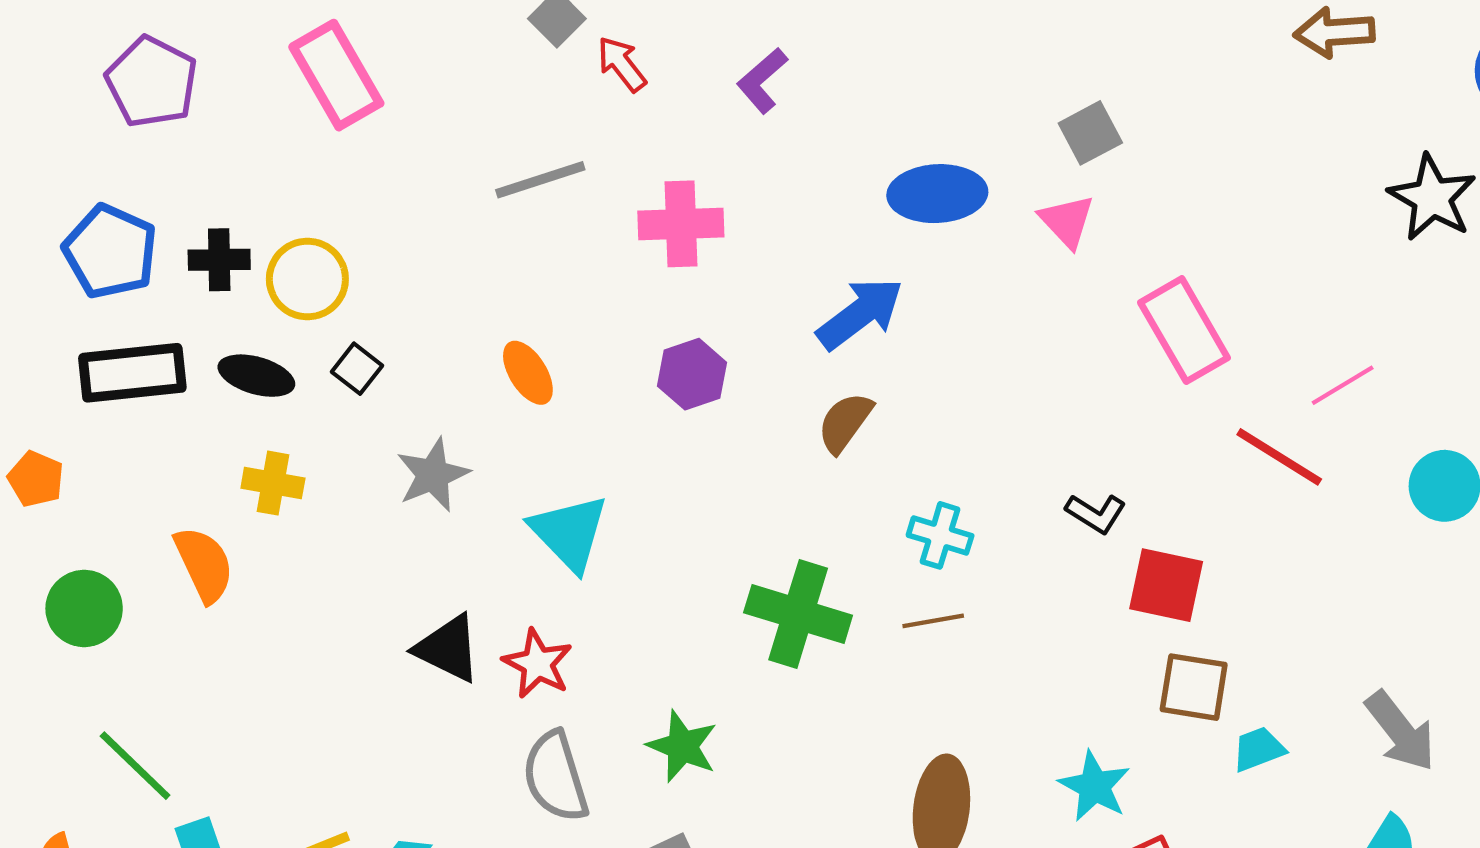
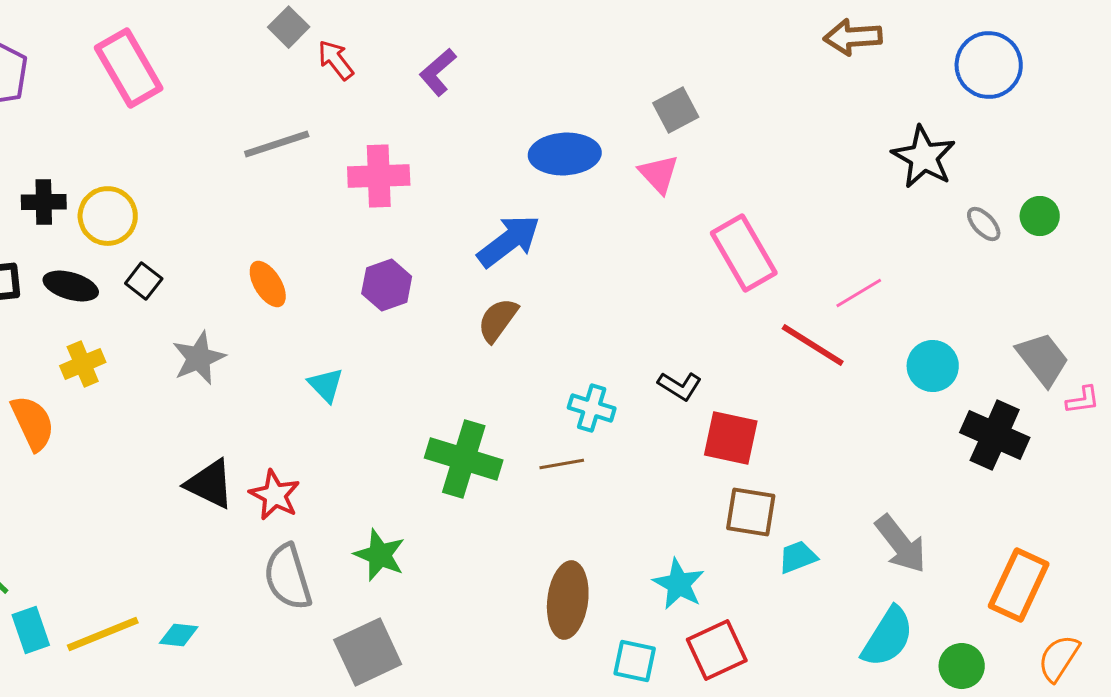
yellow cross: (273, 483) -> (83, 364), turned -33
cyan triangle: (569, 533) -> (326, 385), moved, size x0.6
cyan cross: (940, 535) -> (592, 408), moved

